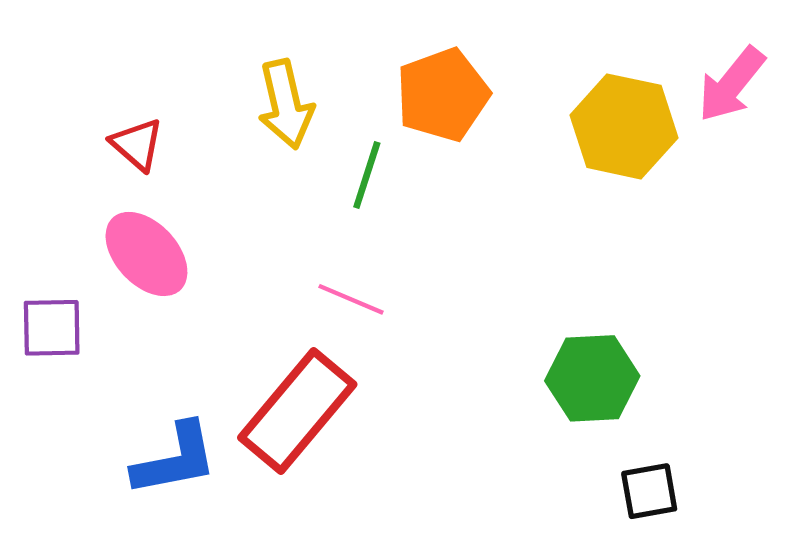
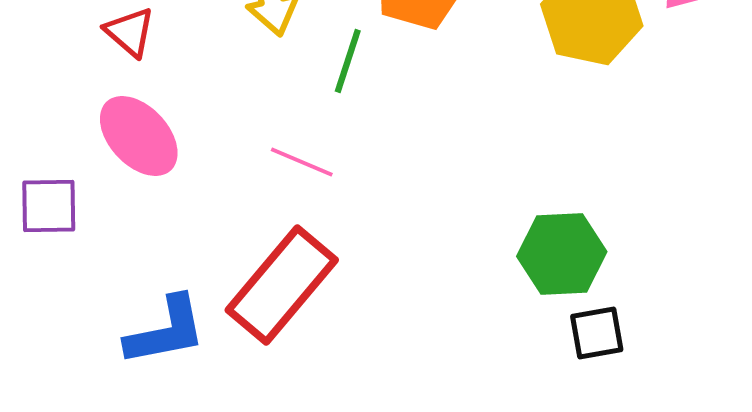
pink line: (351, 299) -> (302, 162), moved
black square: (649, 491) -> (597, 333), moved

